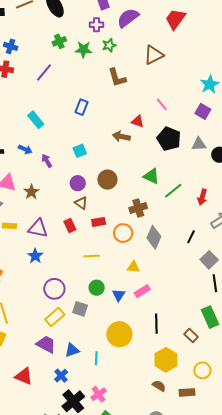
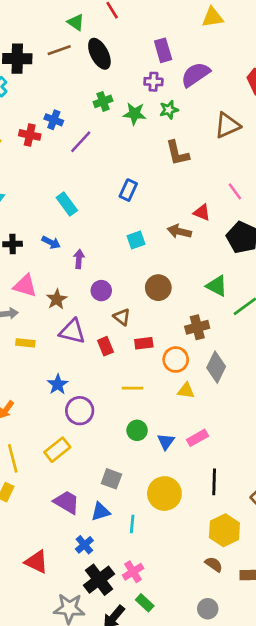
blue cross: (11, 46) -> (54, 120), moved
cyan square: (80, 151) -> (136, 240), moved
purple arrow: (47, 161) -> (79, 259), turned 32
purple circle: (78, 183) -> (101, 291), moved
purple triangle: (38, 228) -> (72, 331), moved
yellow triangle: (133, 267) -> (186, 391), moved
purple circle: (54, 289) -> (80, 411), moved
gray square: (80, 309) -> (111, 479), moved
yellow rectangle: (55, 317) -> (57, 450), moved
red triangle: (24, 376) -> (36, 562), moved

